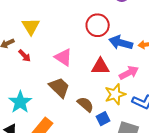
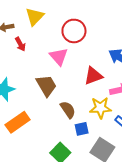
red circle: (98, 25) -> (74, 31), moved
red triangle: (100, 66) -> (93, 76), turned -36

